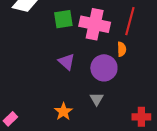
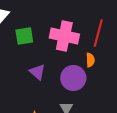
green square: (63, 19) -> (24, 36), moved

